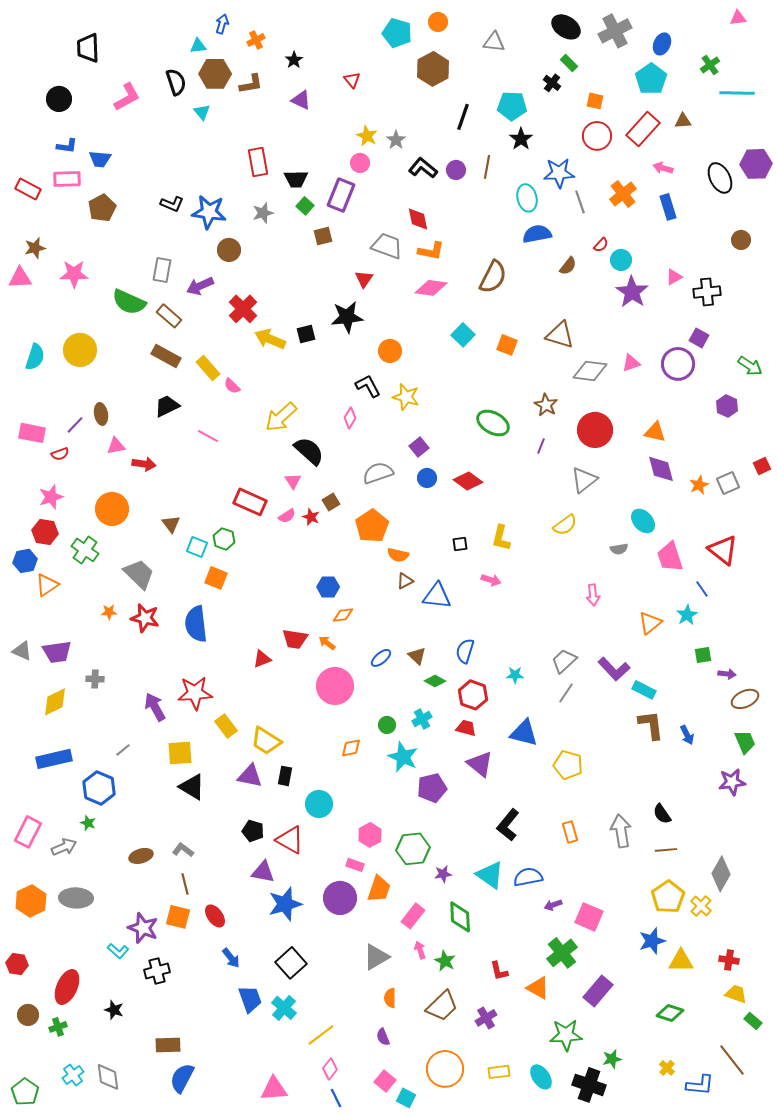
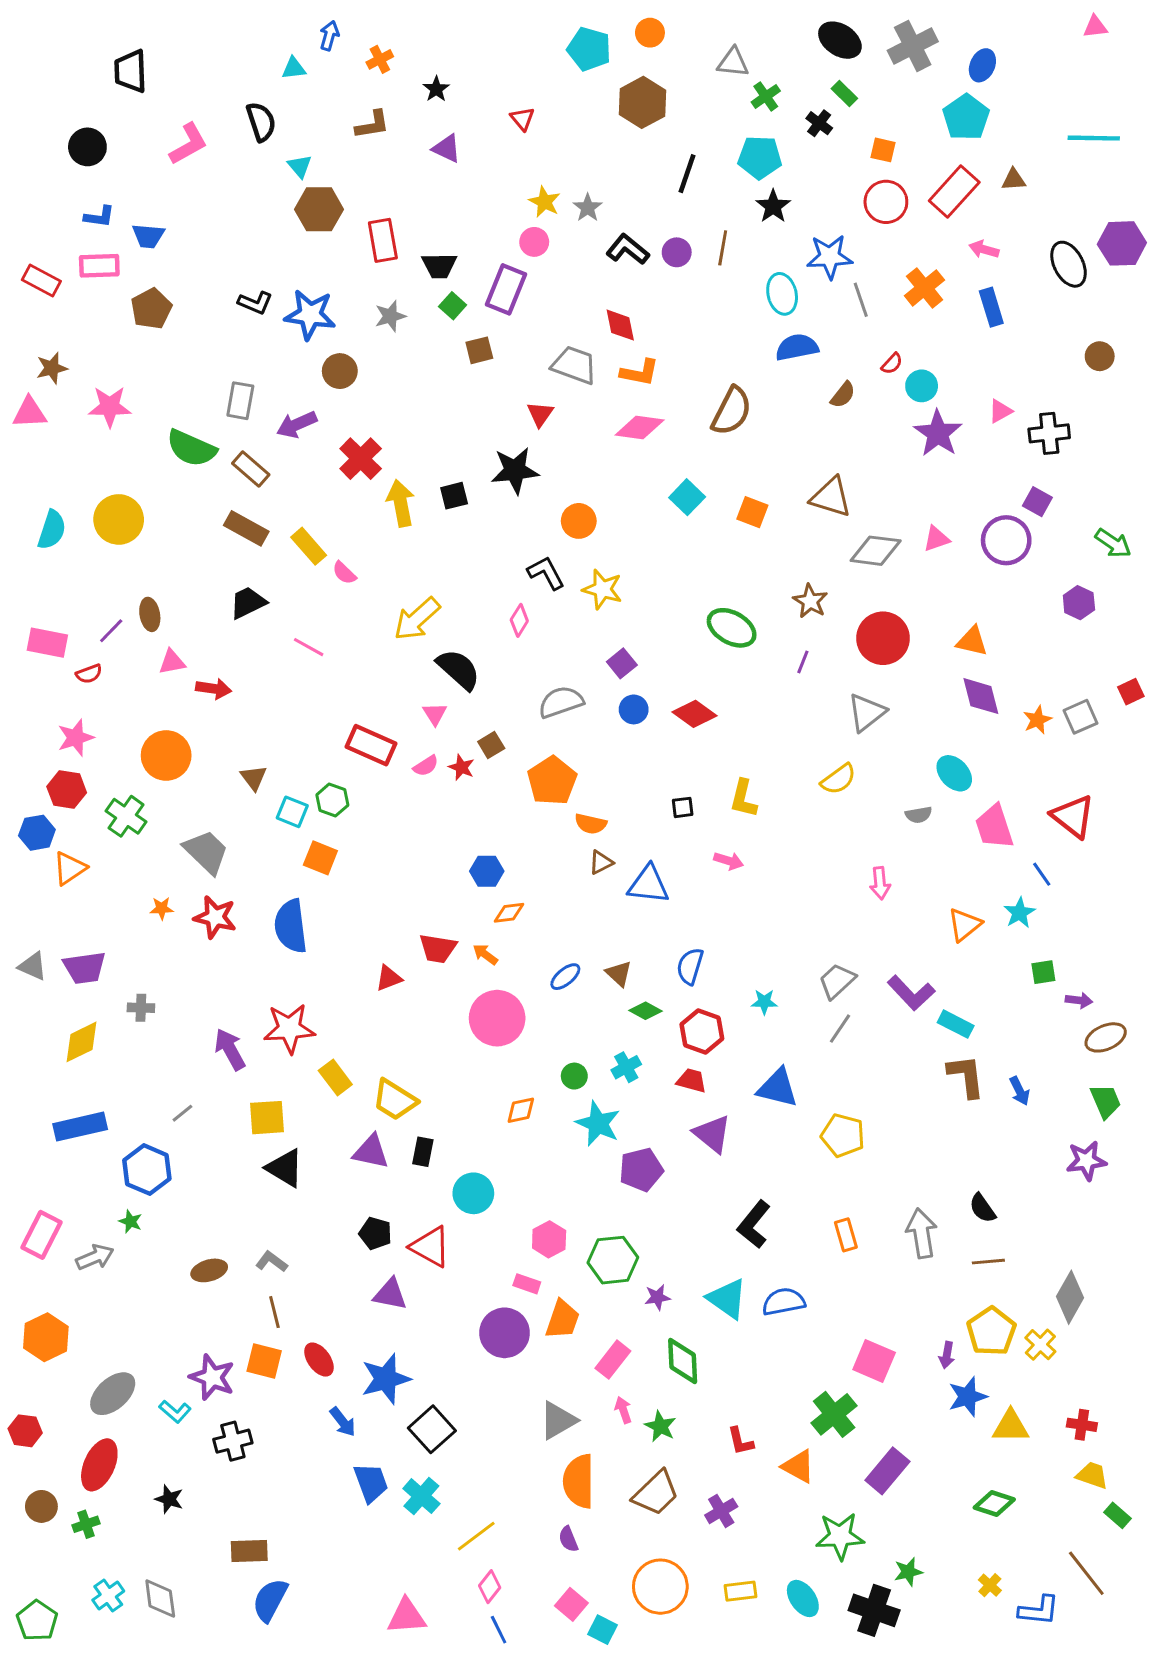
green cross: (710, 65) -> (766, 96), moved
brown hexagon: (215, 74) -> (319, 209), moved
yellow arrow: (270, 339) -> (401, 503), turned 56
gray ellipse: (76, 898) -> (113, 1394), moved, turned -44
blue star: (285, 904) -> (386, 1379), moved
purple arrow: (553, 905) -> (947, 1355), moved, turned -60
orange semicircle: (390, 998) -> (579, 1481), size x1.8

